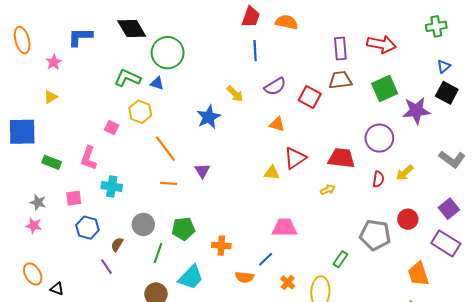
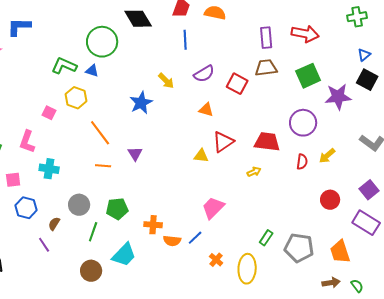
black diamond: (132, 28) -> (138, 19), moved
pink trapezoid: (285, 228) -> (213, 208), turned -45
gray pentagon: (375, 235) -> (299, 248), moved
orange semicircle: (244, 277) -> (172, 241), moved

